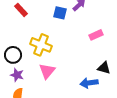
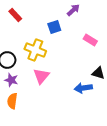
blue square: (60, 13) -> (54, 27), moved, turned -32
pink rectangle: (96, 35) -> (90, 40), turned 56

